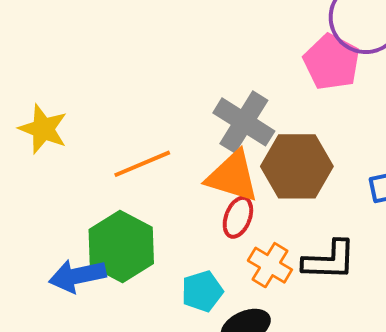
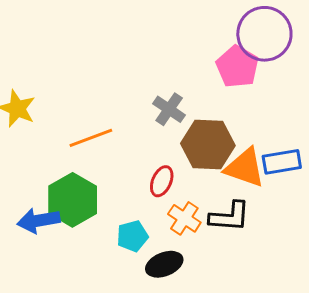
gray cross: (244, 122) -> (169, 109), size x0.7
orange triangle: (233, 177) -> (245, 168), moved

